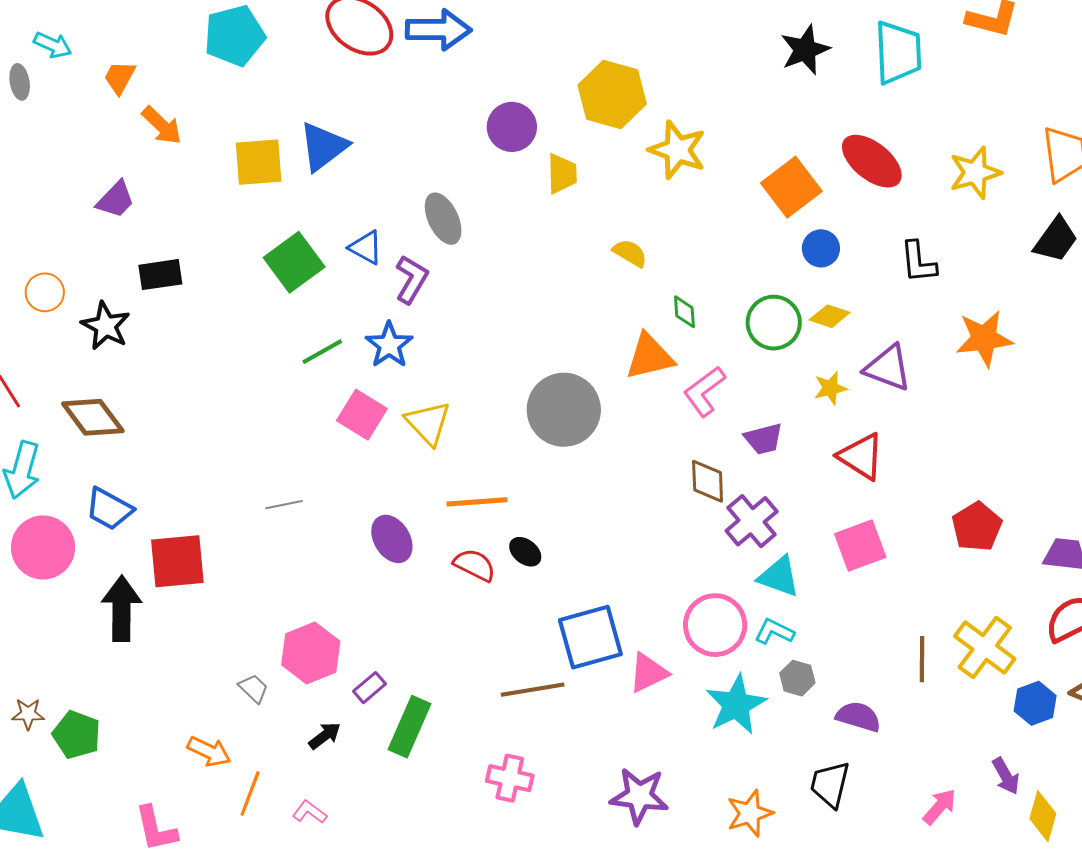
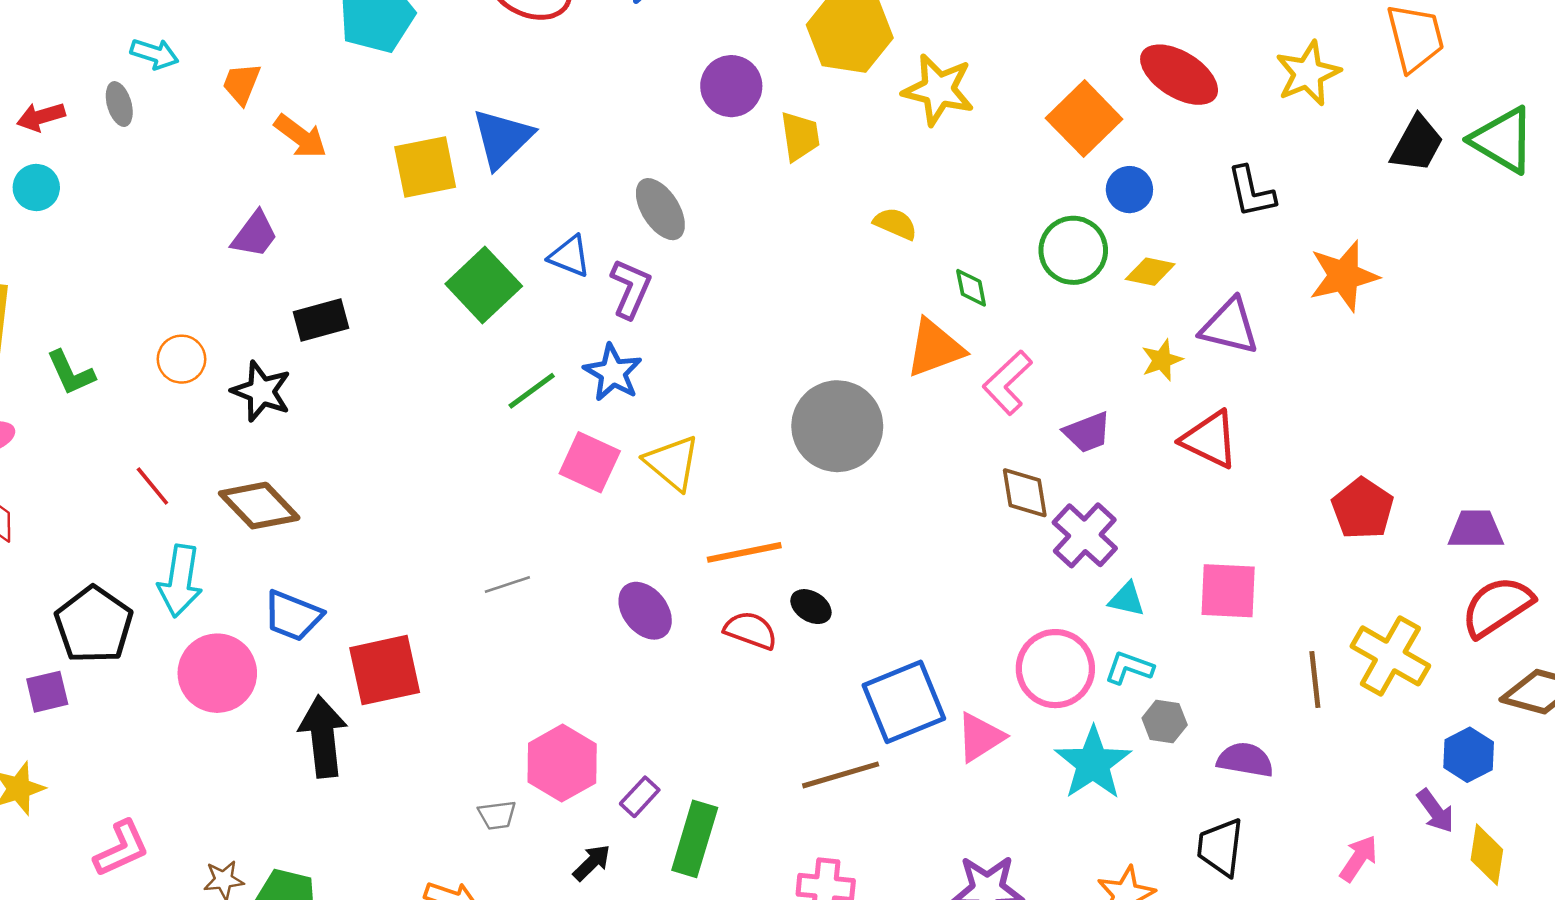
green circle: (774, 323) -> (1073, 250), moved
pink square: (860, 546) -> (1228, 591), moved, turned 30
cyan triangle: (779, 577) -> (1127, 599), size x0.7
gray trapezoid: (254, 688) -> (497, 815), turned 136
blue hexagon: (1035, 703) -> (1469, 755), moved

